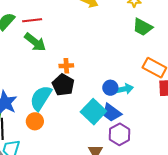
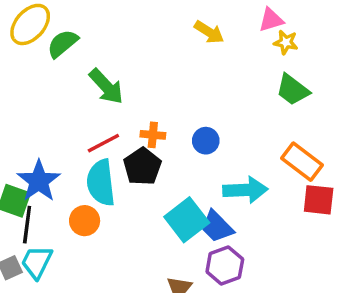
red line: (32, 20) -> (103, 143), moved, turned -30
blue circle: (110, 88) -> (206, 141), moved
cyan arrow: (124, 89) -> (245, 190), size x1.4
cyan semicircle: (41, 98) -> (101, 183), turned -48

